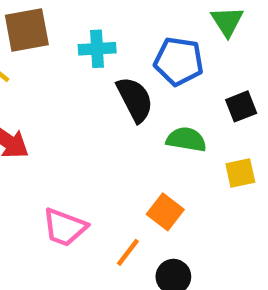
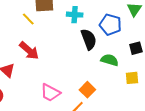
orange square: (165, 212) -> (87, 90), moved

